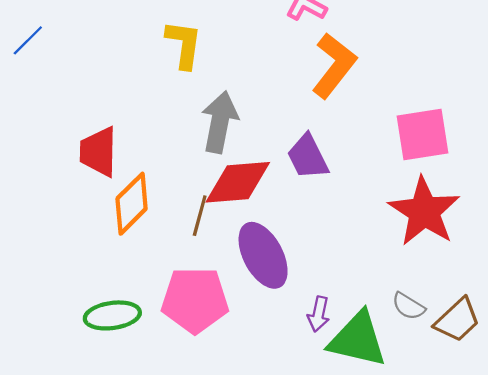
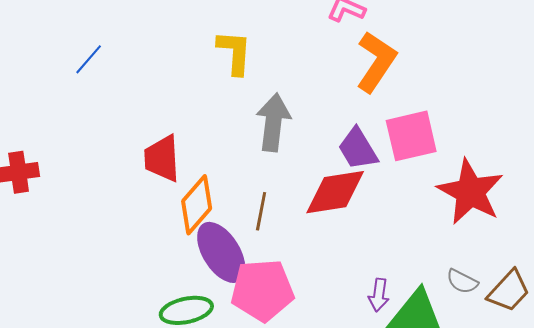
pink square: (422, 134) -> (411, 136), moved
red diamond: (238, 182) -> (335, 192), moved
purple ellipse: (263, 255) -> (221, 252), moved

